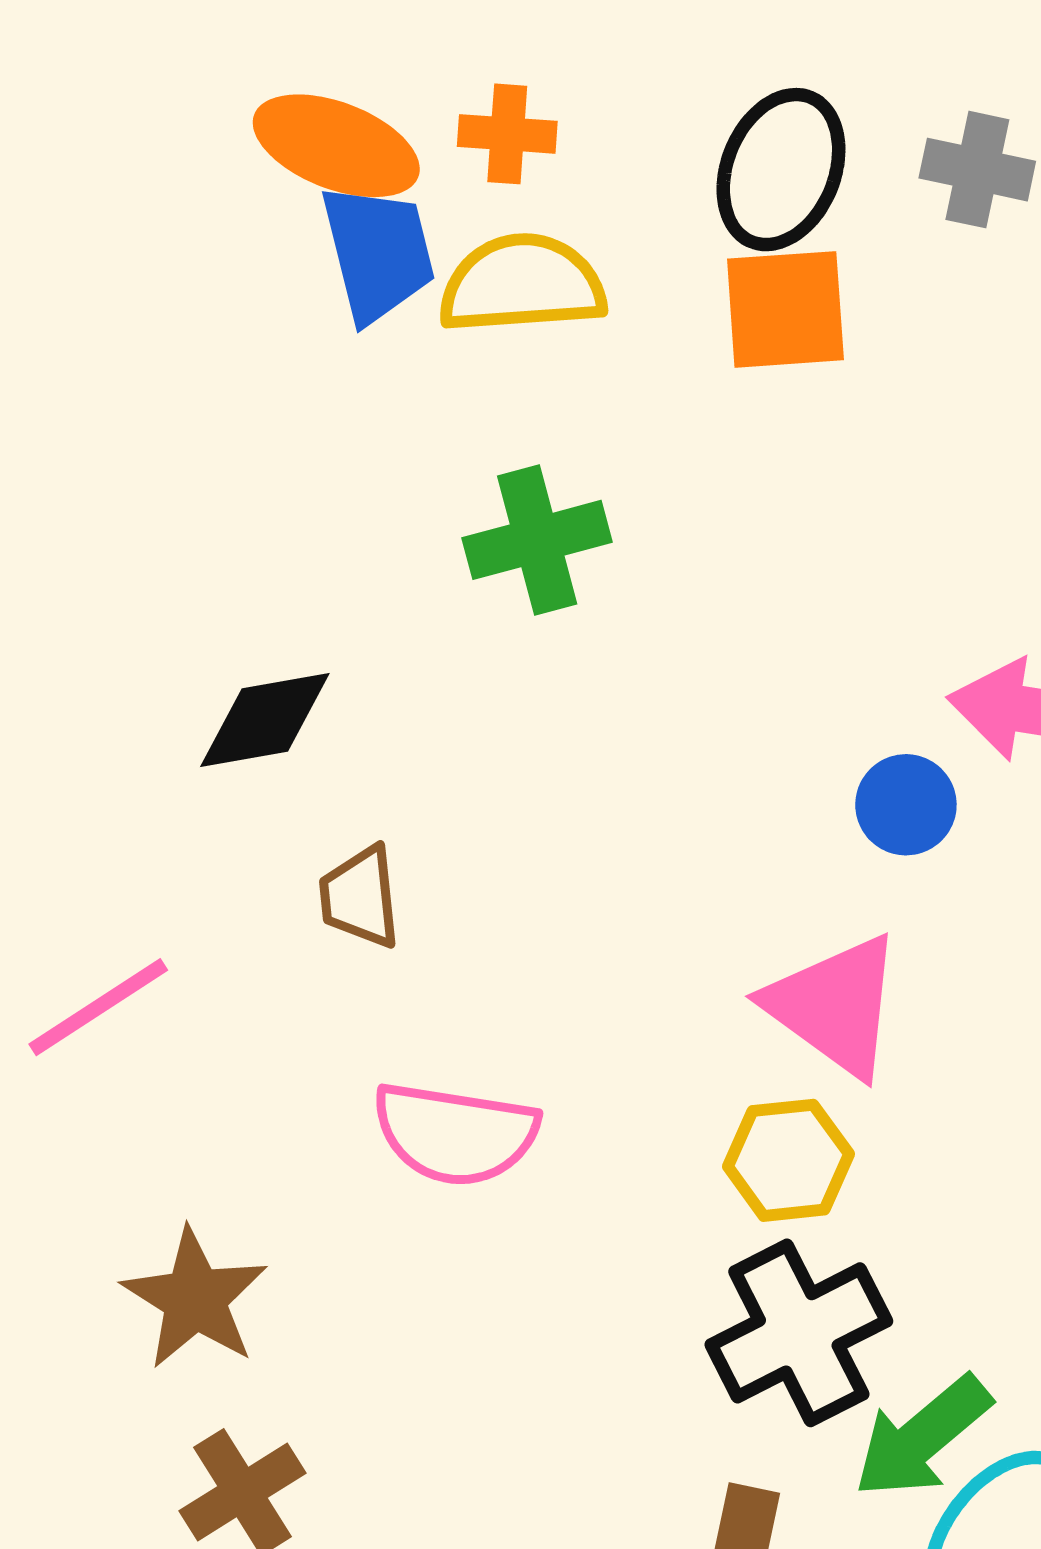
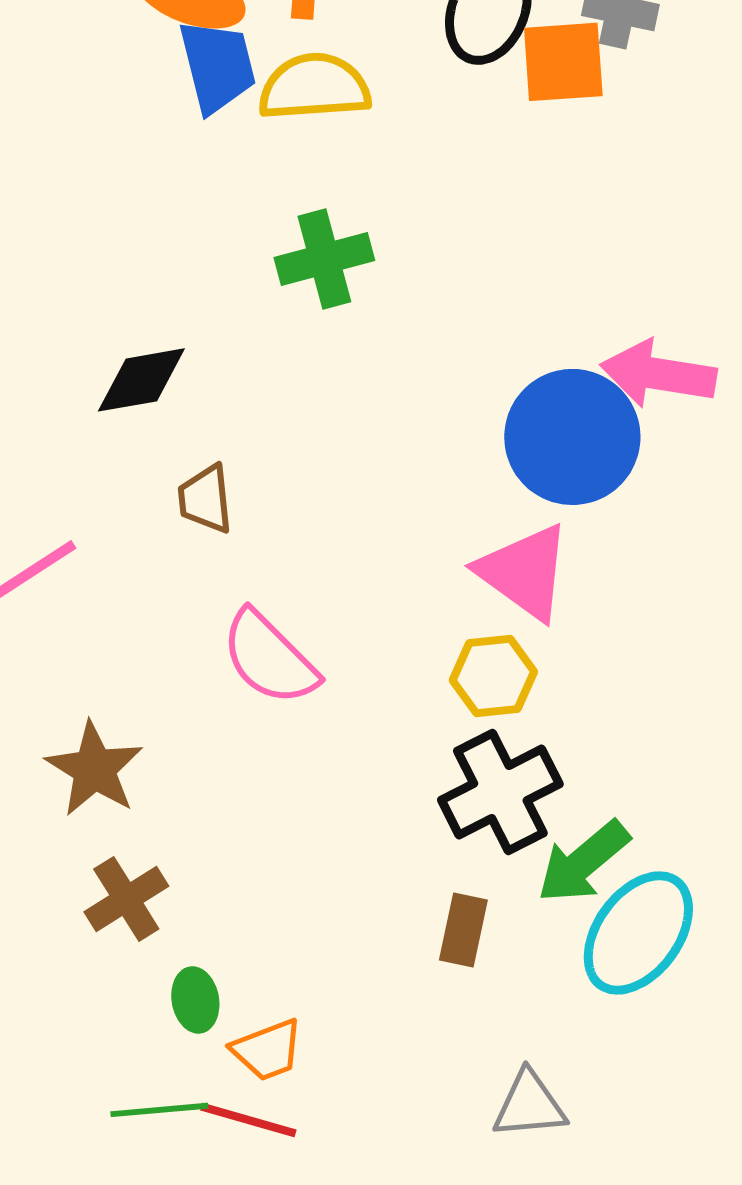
orange square: (785, 309) -> (563, 62), moved
blue circle: (906, 805) -> (572, 437), size x2.0
pink semicircle: (455, 1134) -> (269, 658), turned 36

